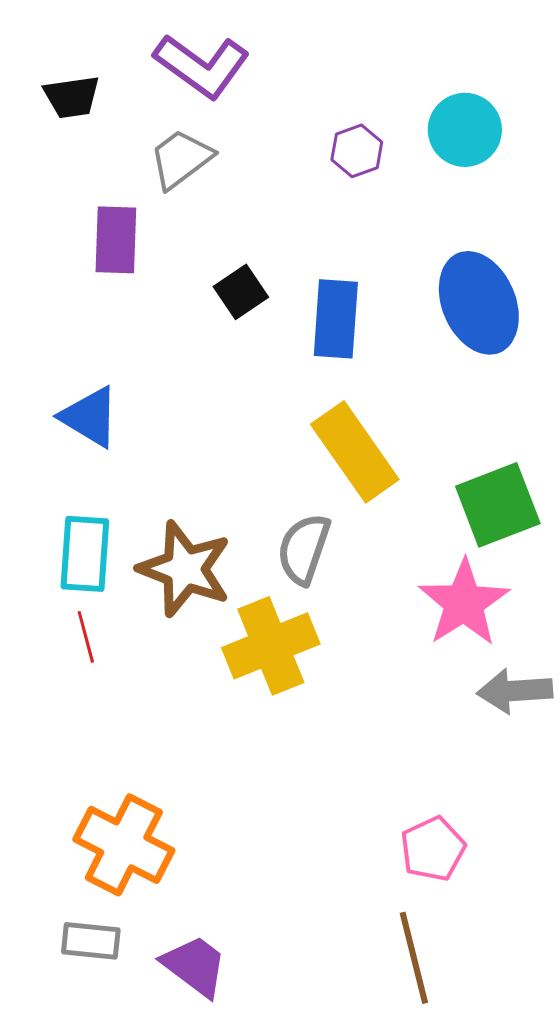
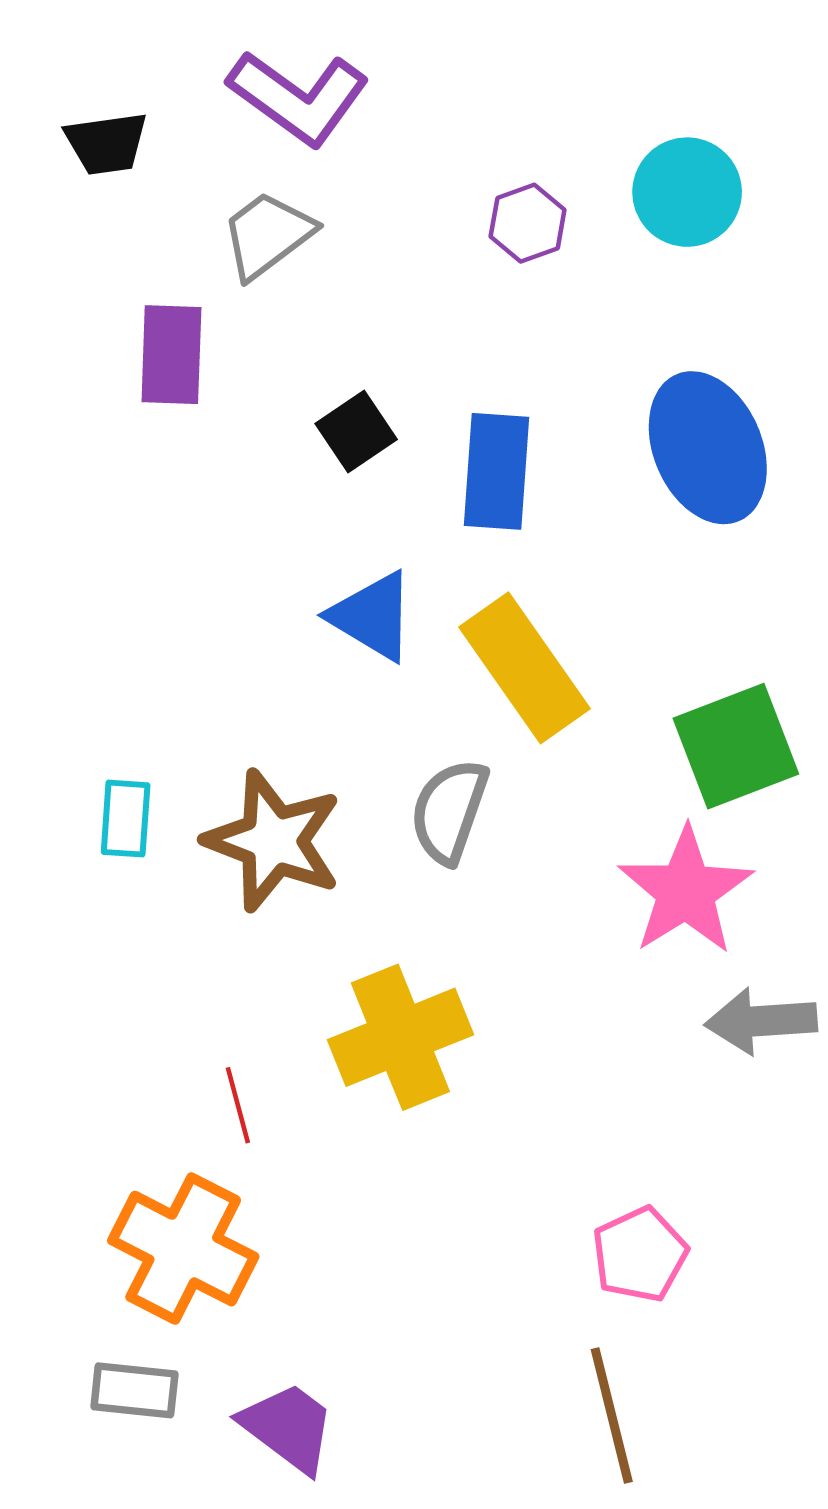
blue triangle: (90, 417) -> (372, 616), moved
cyan rectangle: (85, 554) -> (126, 819), size x0.7
red line: (86, 637) -> (238, 1105), moved
yellow cross: (271, 646) -> (400, 1037), moved

